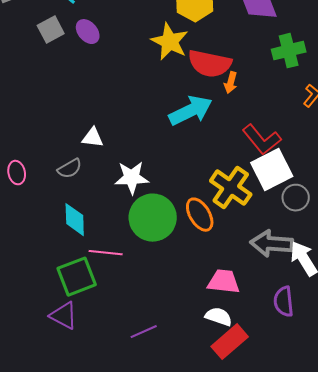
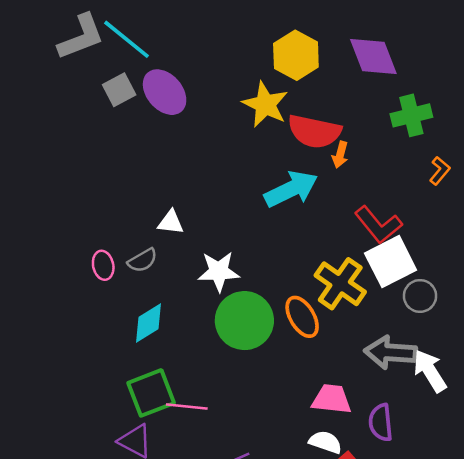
purple ellipse: (88, 32) -> (165, 92), size x1.5
pink ellipse: (17, 173) -> (103, 265), moved
cyan diamond: (75, 220) -> (149, 323), turned 60
pink line: (106, 253) -> (187, 407), moved
purple semicircle: (284, 302) -> (381, 422), moved

